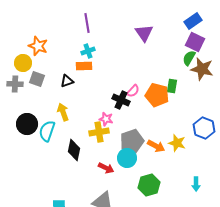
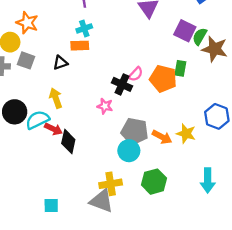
purple square: (195, 42) -> (185, 31), moved
cyan semicircle: (47, 131) -> (37, 120), turned 45
yellow cross: (99, 132) -> (111, 184), moved
gray pentagon: (132, 141) -> (135, 131), turned 30
red arrow: (106, 168) -> (53, 129), moved
cyan arrow: (196, 184) -> (208, 180), size x1.5

